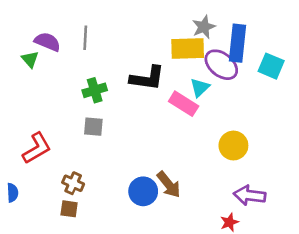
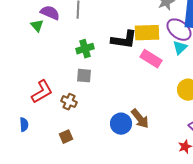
yellow rectangle: (188, 49) -> (147, 33), moved
cyan triangle: (200, 88) -> (180, 48), moved
brown cross: (73, 183) -> (69, 102), moved
brown square: (69, 209) -> (66, 137), turned -32

